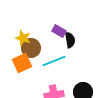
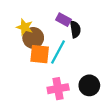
cyan line: (54, 61) -> (58, 52), turned -40
orange square: (22, 63) -> (40, 54), moved, turned 30

